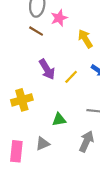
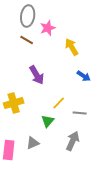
yellow line: (71, 77) -> (59, 103), moved
green triangle: (59, 120) -> (48, 121), turned -40

